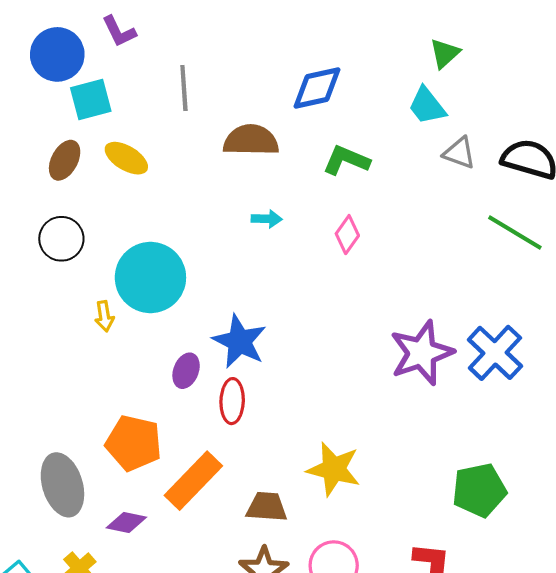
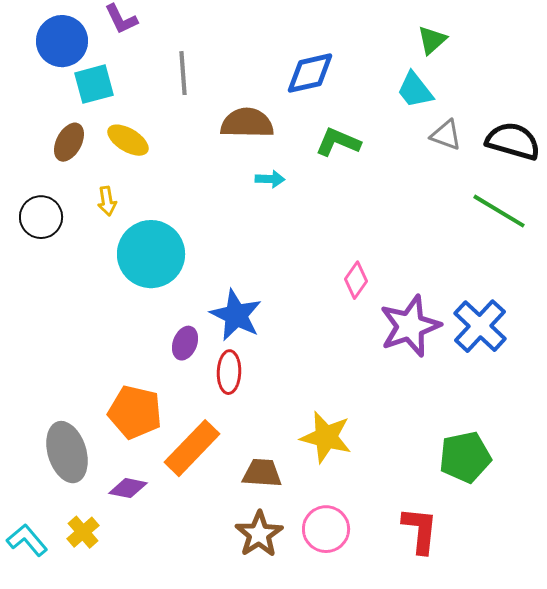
cyan arrow: (267, 219) -> (270, 179), moved
pink diamond: (347, 235) -> (356, 280), moved
black circle: (61, 239) -> (41, 217), moved
yellow arrow: (104, 316) -> (107, 201), moved

